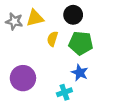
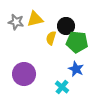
black circle: (73, 15) -> (66, 26), moved
cyan cross: (64, 92) -> (62, 87), turned -32

